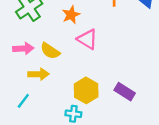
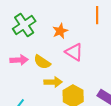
yellow arrow: (38, 74) -> (53, 82), moved

